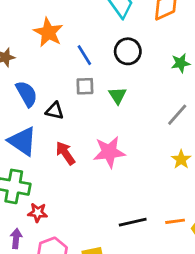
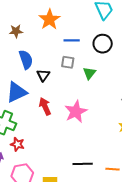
blue line: (84, 55) -> (72, 40), turned -70
black triangle: (55, 111) -> (43, 75), turned 40
blue triangle: (22, 141) -> (17, 92), turned 50
pink star: (109, 152) -> (76, 112), turned -30

